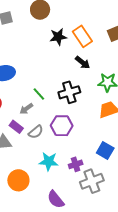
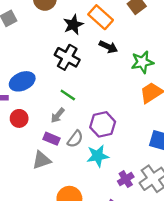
black cross: (69, 92) -> (67, 57), moved, turned -30
cyan star: (49, 161) -> (98, 156), moved
purple cross: (76, 164) -> (126, 179), moved

